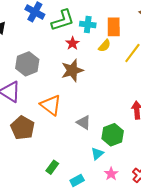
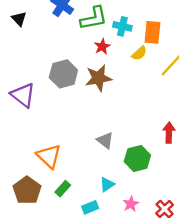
gray hexagon: (27, 64) -> (63, 74), moved
orange triangle: (51, 105) -> (49, 156), moved
brown pentagon: (23, 128) -> (27, 190), moved
cyan triangle: (97, 154) -> (107, 184), moved

